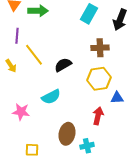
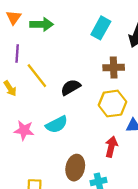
pink star: (21, 112) -> (24, 130), moved

